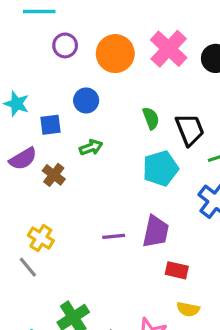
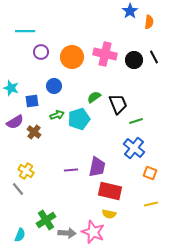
pink cross: (169, 49) -> (105, 54), turned -30
green semicircle: (151, 118) -> (94, 97), turned -104
cyan pentagon: (161, 168) -> (79, 119), moved
red rectangle: (177, 270) -> (110, 191), size x1.6
yellow semicircle: (188, 309) -> (109, 214), moved

